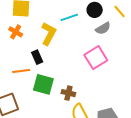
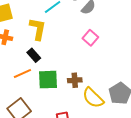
pink square: (96, 58) -> (90, 38), size x0.7

